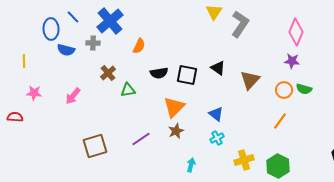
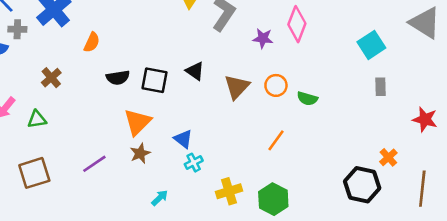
gray cross: (93, 43) -> (17, 29), moved
purple star: (292, 61) -> (263, 38), moved
green triangle: (128, 90) -> (37, 119), moved
orange circle: (284, 90) -> (276, 85), moved
blue triangle: (216, 114) -> (183, 139), moved
cyan arrow: (191, 165) -> (160, 198), turned 32

